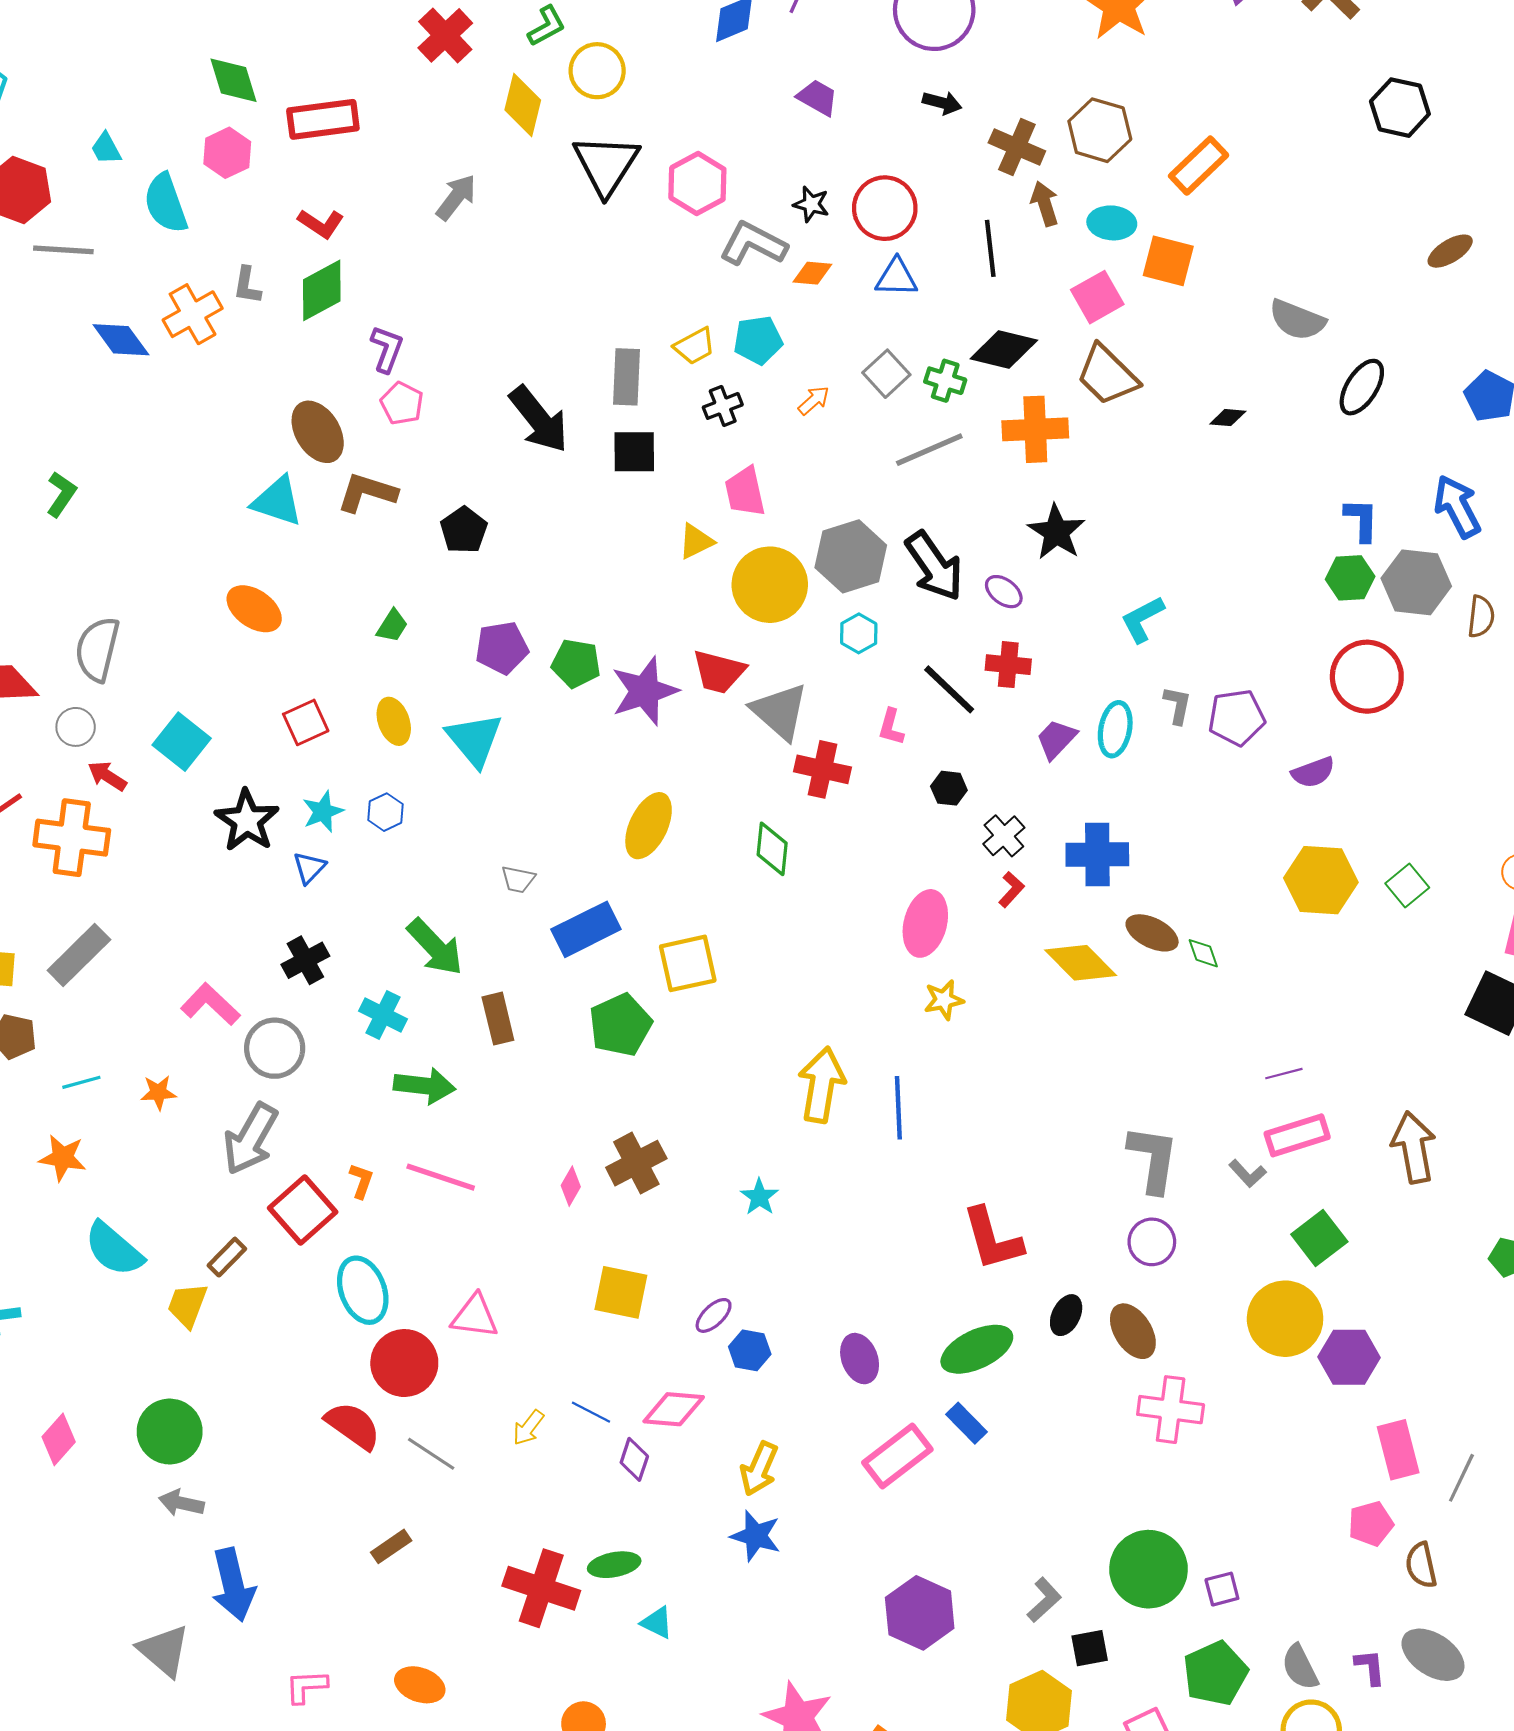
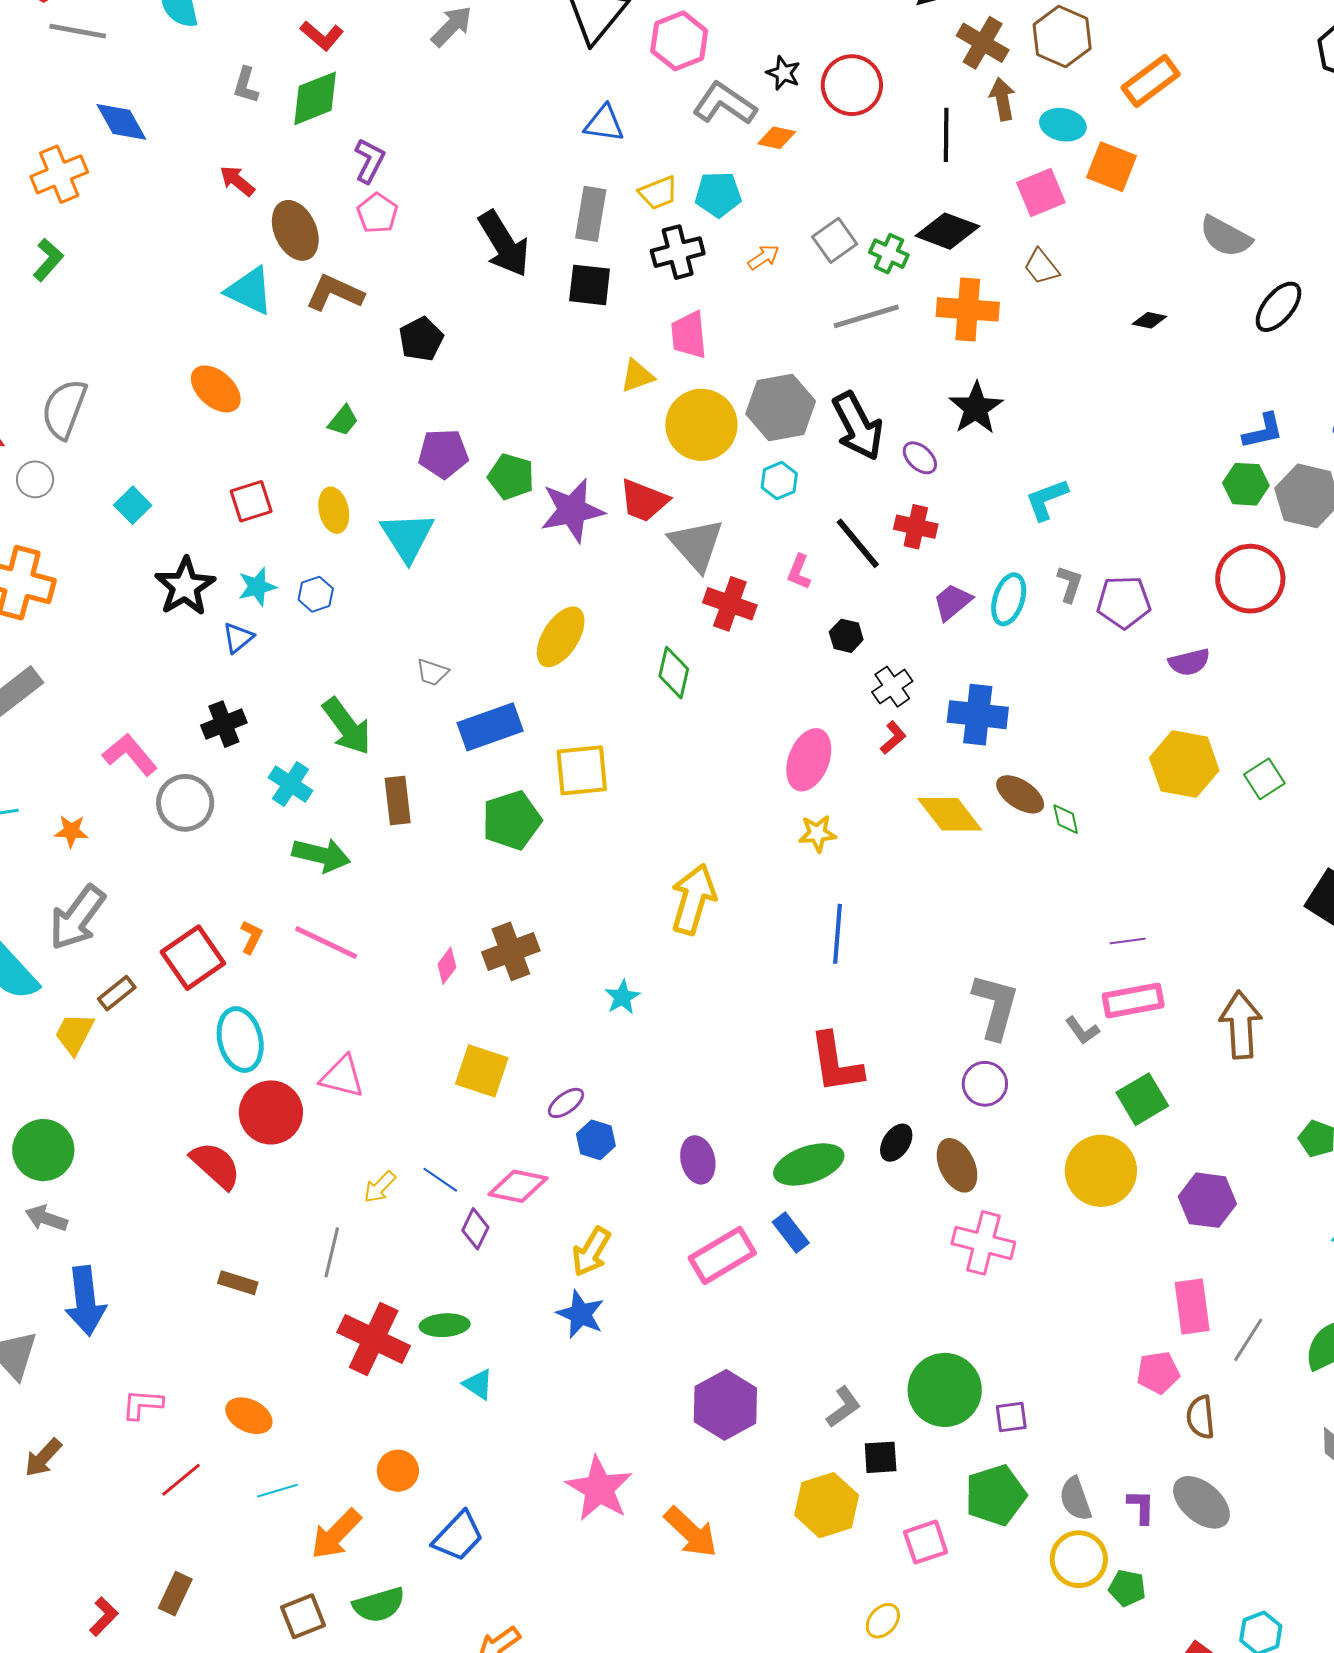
blue triangle: (896, 278) -> (604, 124), moved
orange cross: (193, 314) -> (59, 174), moved
brown trapezoid: (1107, 375) -> (1041, 267), size x0.6
black cross: (723, 406) -> (678, 252), size x1.4
blue L-shape: (1361, 520) -> (1263, 431), turned 69
cyan square: (182, 742) -> (133, 505), size x0.7
red arrow: (107, 776) -> (237, 181), moved
blue line: (898, 1108) -> (838, 934), moved
gray arrow: (250, 1139) -> (77, 918), moved
purple hexagon: (1349, 1357) -> (1207, 1200), moved
gray line: (431, 1454) -> (332, 1252), moved, turned 63
brown rectangle: (391, 1546) -> (238, 1283), turned 45

